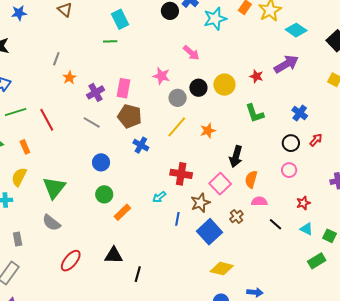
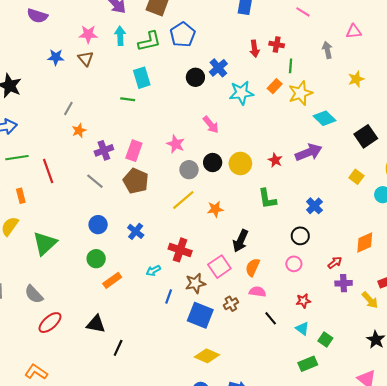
blue star: (19, 13) -> (56, 57), moved
red arrow: (316, 140) -> (335, 263), moved
blue cross: (141, 145) -> (136, 231), moved
gray semicircle: (51, 223) -> (34, 294), moved
blue square: (209, 232) -> (200, 315), turned -35

